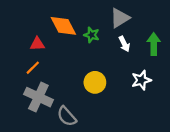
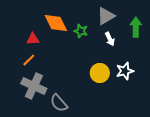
green arrow: (154, 44) -> (136, 27), moved
yellow circle: (95, 82) -> (100, 73), moved

